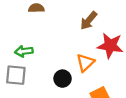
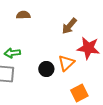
black circle: (63, 79) -> (46, 69), moved

